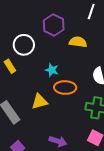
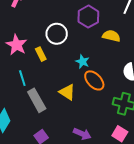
orange ellipse: (65, 88) -> (94, 80), turned 40
yellow triangle: (40, 101) -> (67, 92), turned 42

